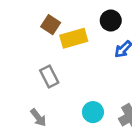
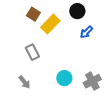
yellow rectangle: (74, 38) -> (50, 24), turned -30

